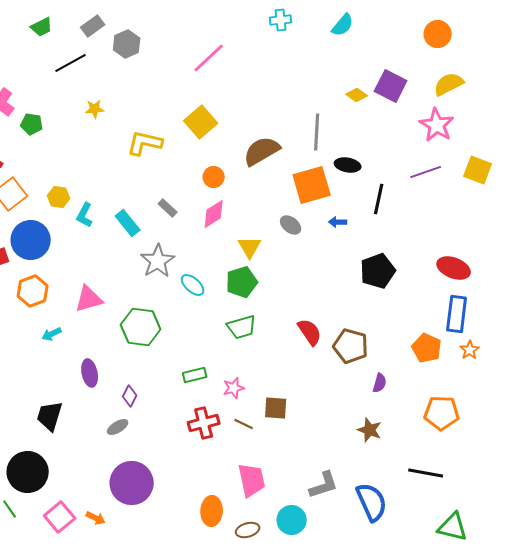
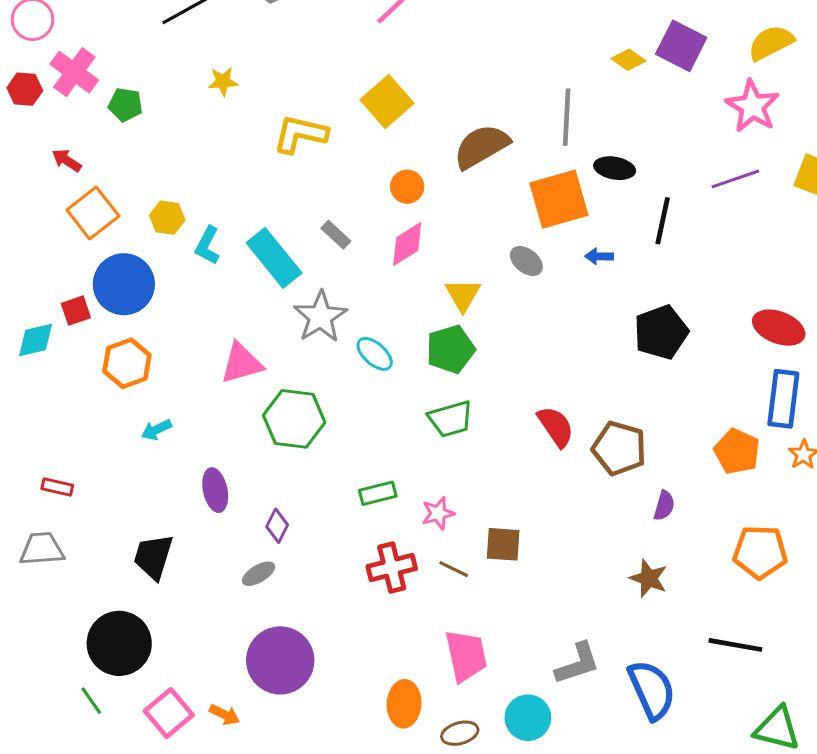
cyan rectangle: (128, 223) -> (274, 258), size x1.4
pink triangle: (89, 299) -> (242, 363), moved

